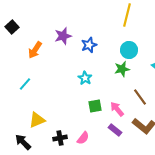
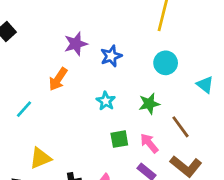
orange arrow: (35, 50) -> (58, 79), moved
green star: (122, 69) -> (149, 104), moved

